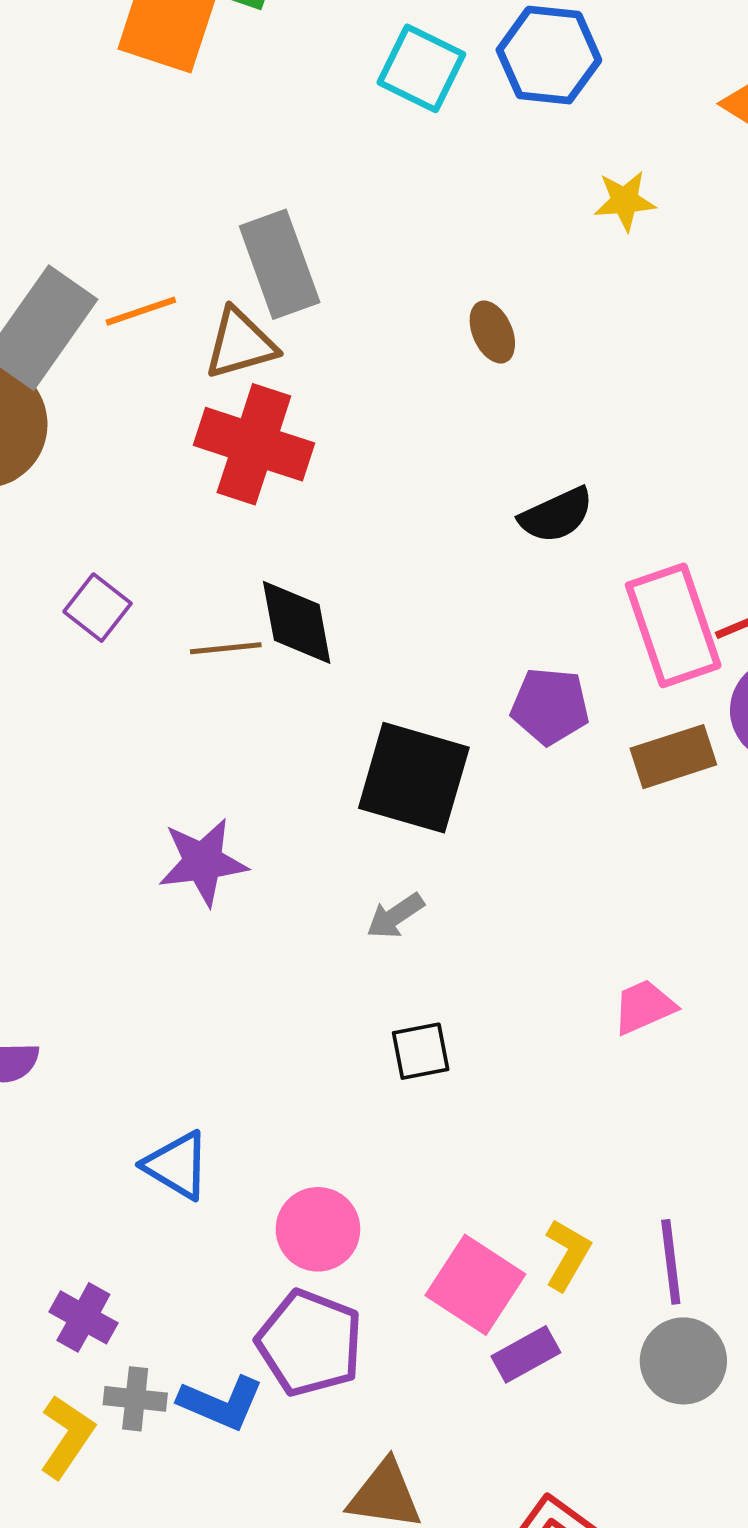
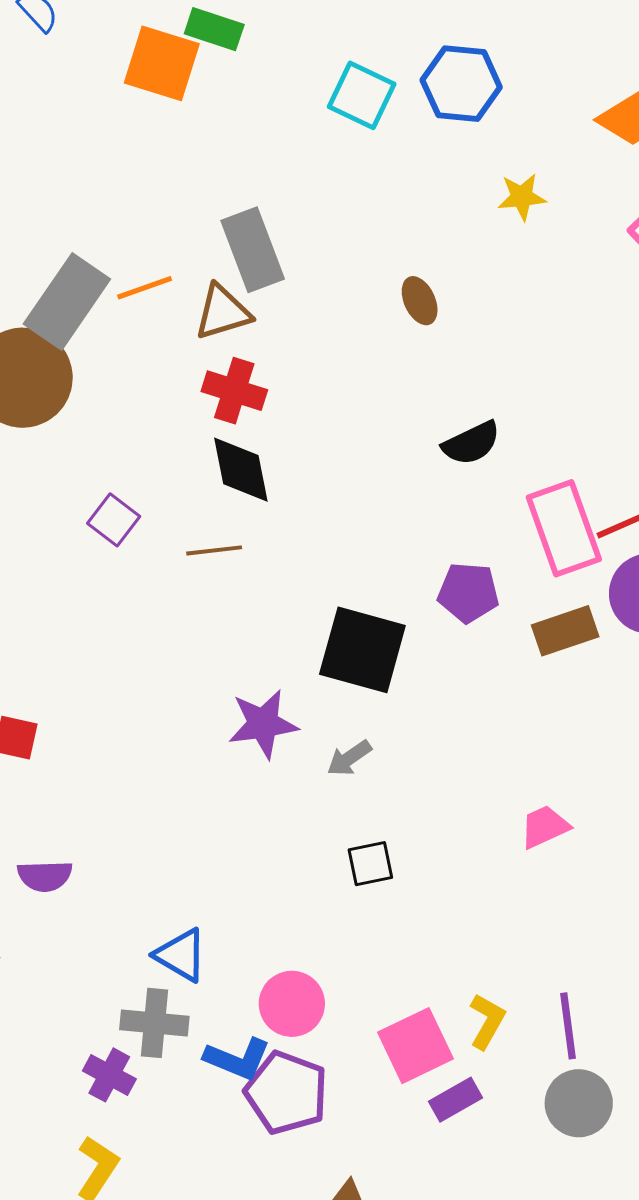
red cross: (254, 444) -> (234, 391), size x0.7
black diamond: (297, 622) -> (241, 470), moved
purple star: (203, 862) -> (263, 724), moved
pink square: (475, 1285) -> (415, 1046), turned 32
gray cross: (135, 1399) -> (154, 1023), moved, size x1.4
blue L-shape: (221, 1403) -> (237, 1059), moved

